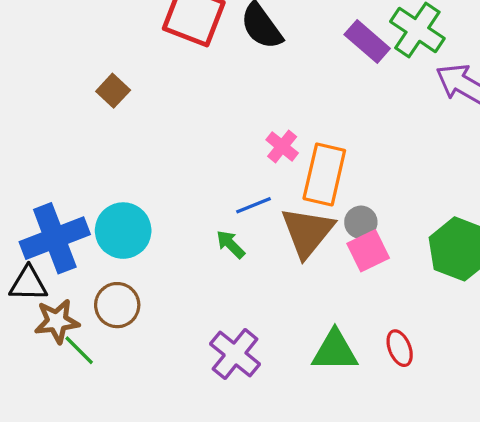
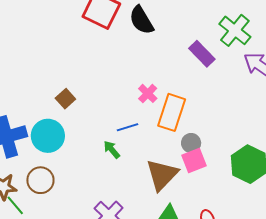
purple rectangle: (367, 41) -> (202, 54), moved
brown square: (113, 91) -> (65, 99), moved
brown triangle: (307, 232) -> (162, 175), moved

